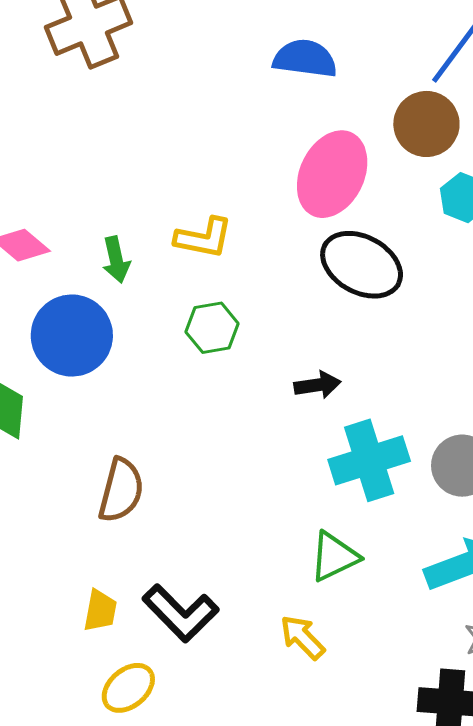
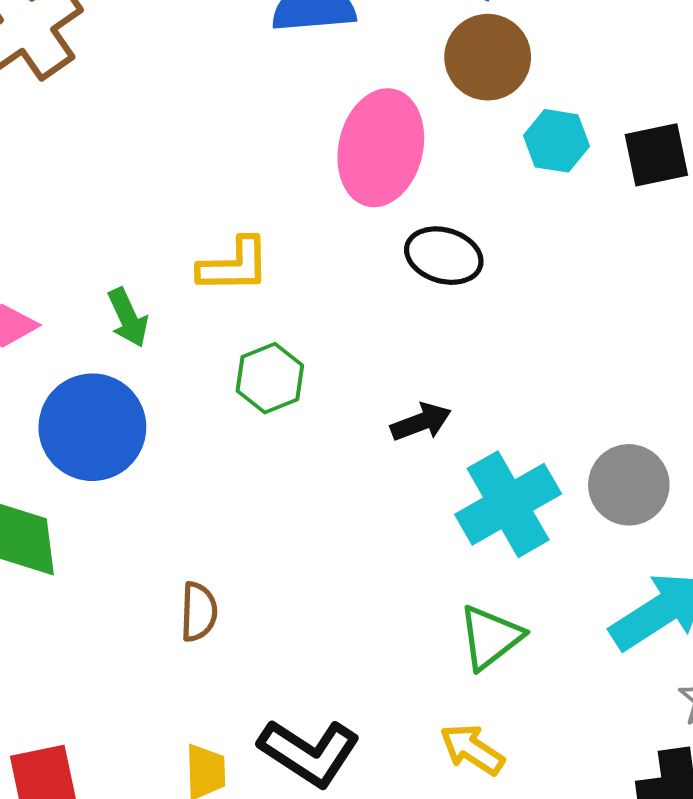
black ellipse: (362, 265) -> (444, 256), size x0.7
brown semicircle: (121, 490) -> (199, 612), size x0.7

